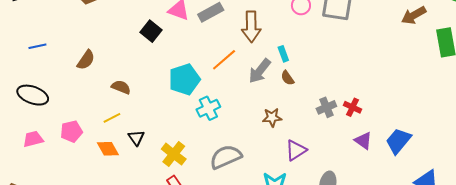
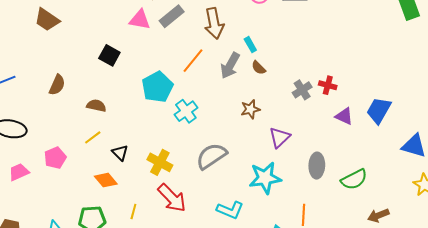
black square: (151, 31) -> (109, 55), moved
orange diamond: (108, 149) -> (106, 180), moved

